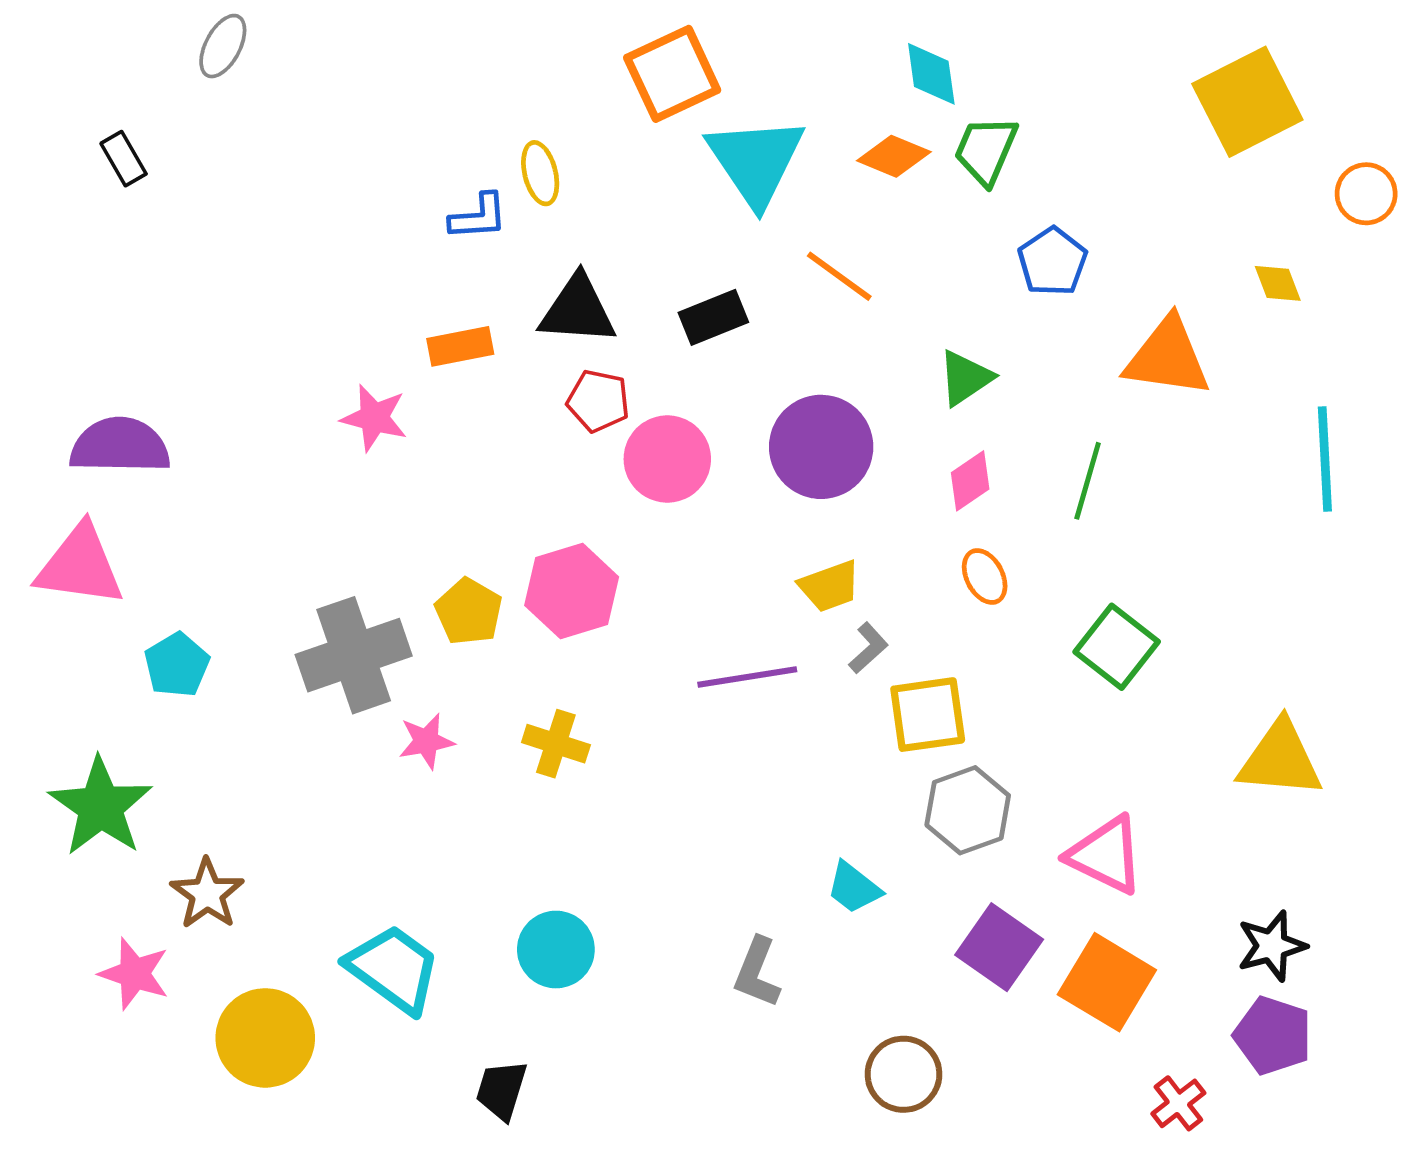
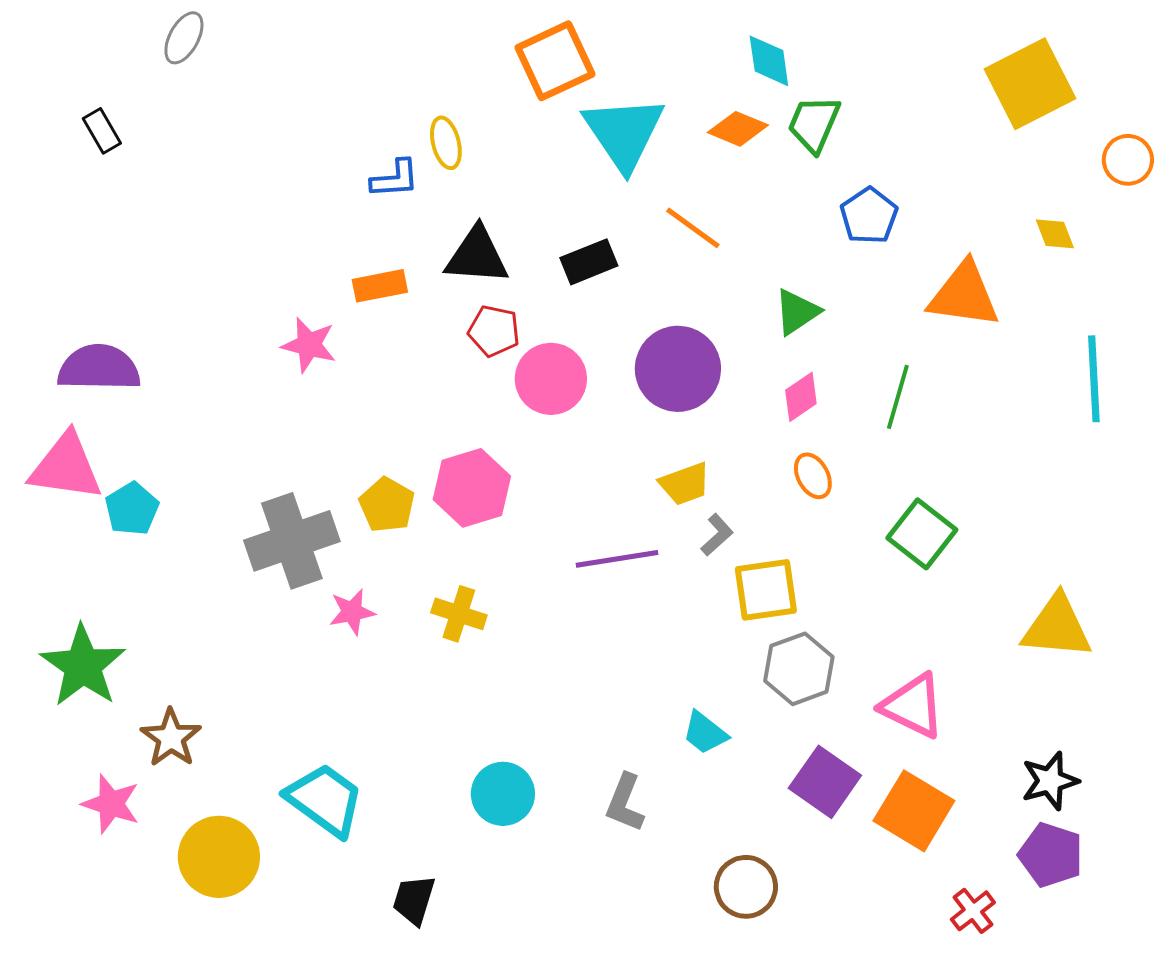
cyan pentagon: (177, 665) -> (132, 509), moved
cyan circle: (556, 950) -> (503, 794), moved

